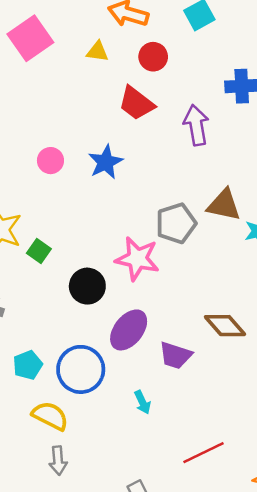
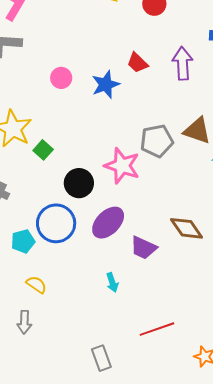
red trapezoid: (136, 103) -> (137, 63), moved, size x0.7
blue circle: (81, 369) -> (56, 223), moved
yellow semicircle: (50, 416) -> (36, 285), size x0.7
gray arrow: (58, 461) -> (24, 322), moved

